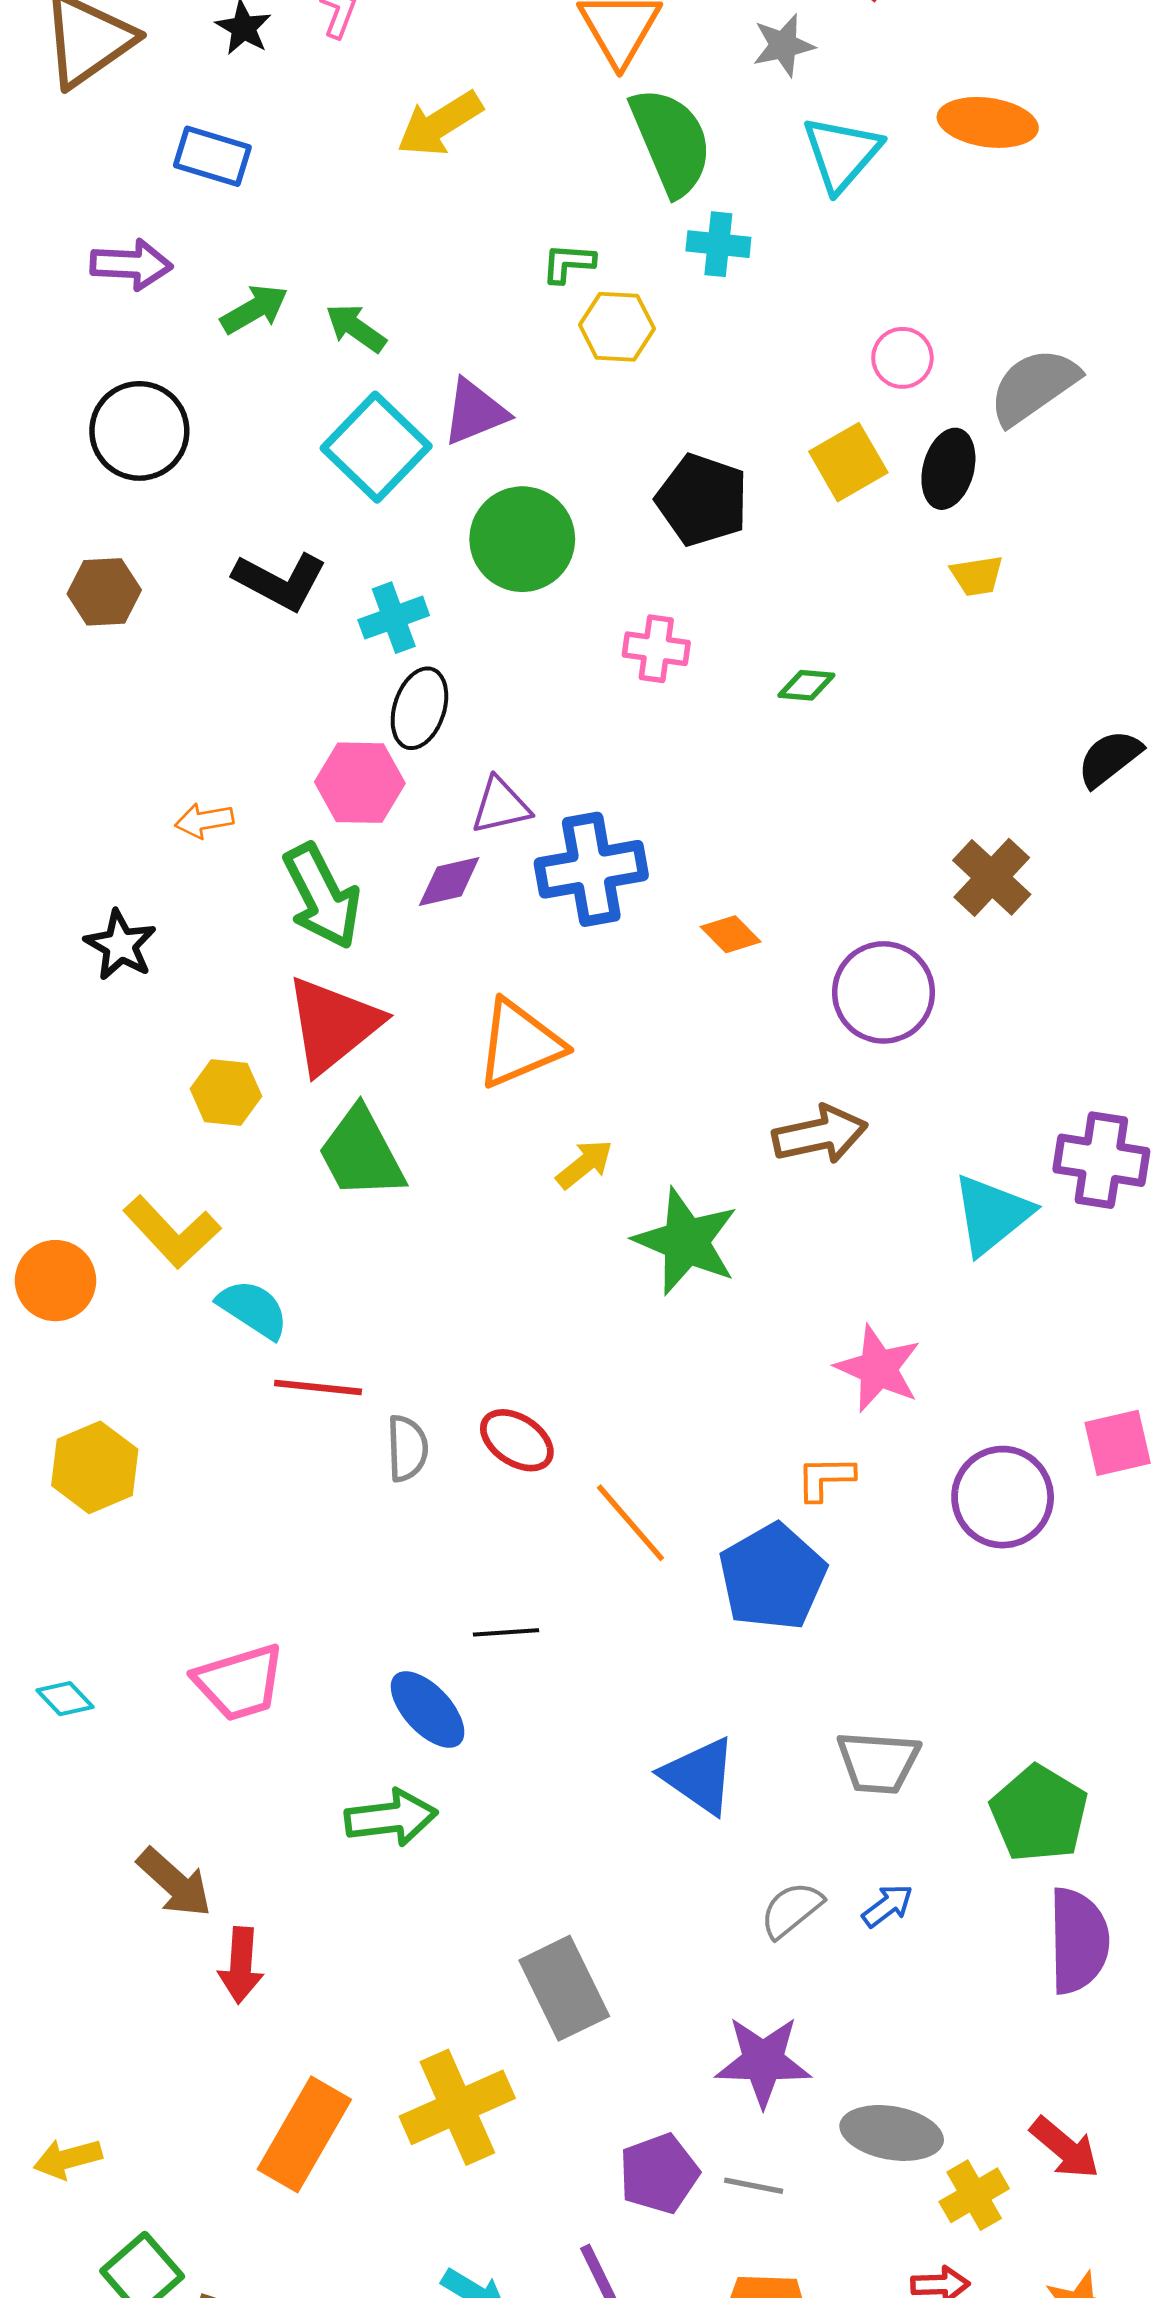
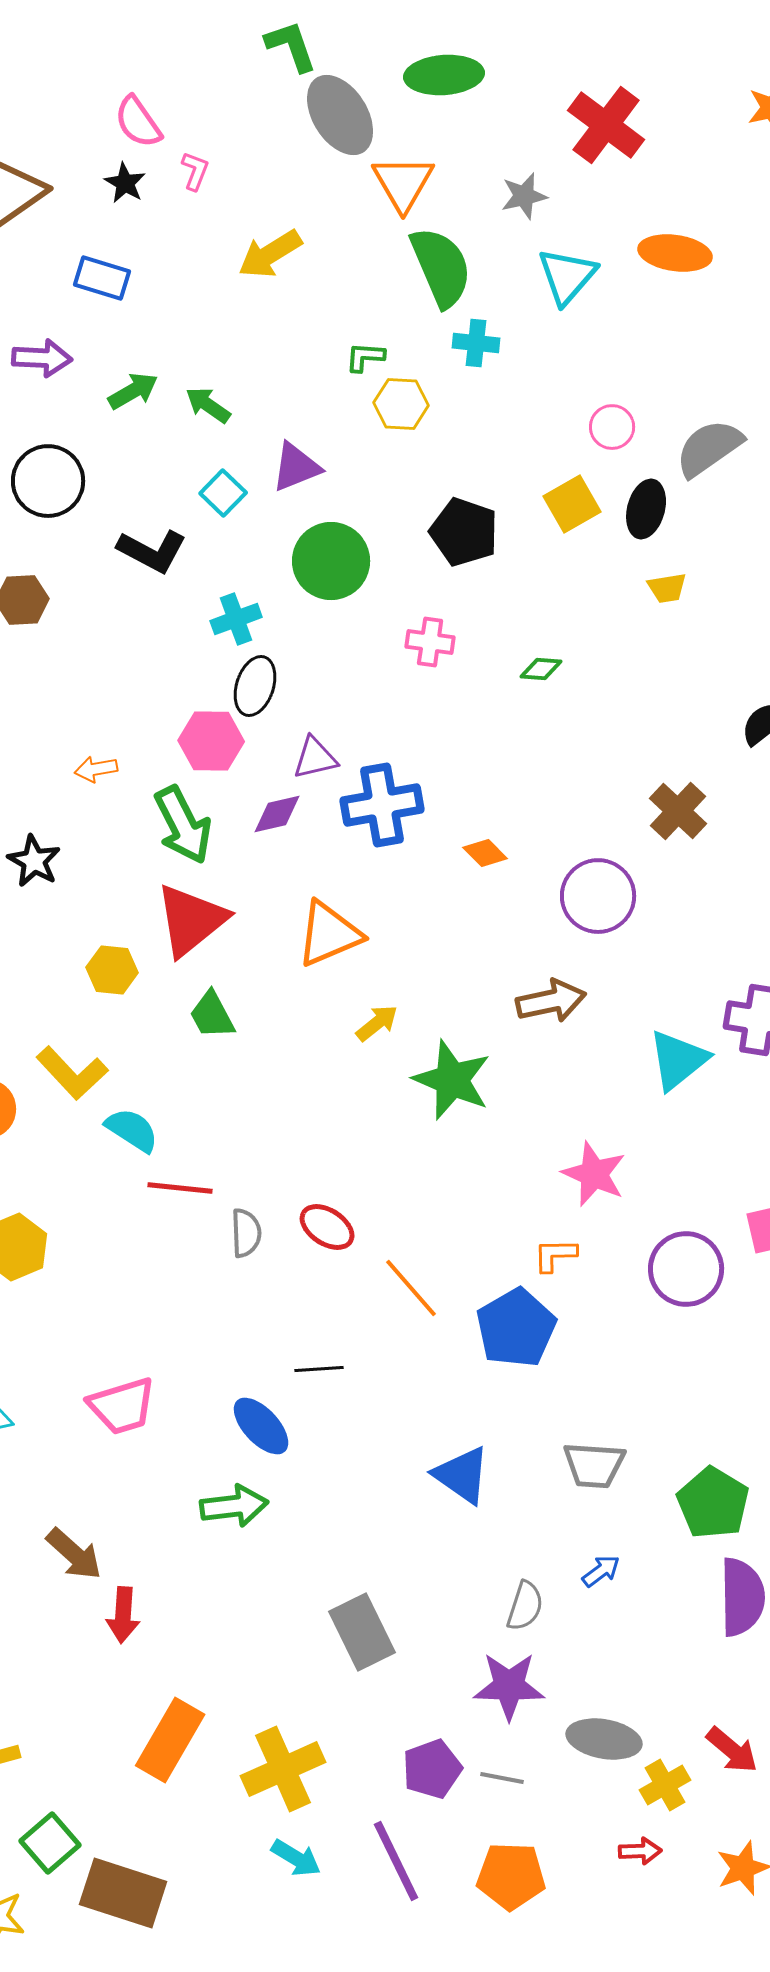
cyan square: (376, 447) -> (223, 493), size x0.6
black L-shape: (280, 581) -> (152, 551), moved
green trapezoid: (361, 1153) -> (212, 1015), size x0.7
gray semicircle: (792, 1910) -> (525, 1606), moved, turned 147
yellow cross: (457, 2107) -> (283, 1769), moved

